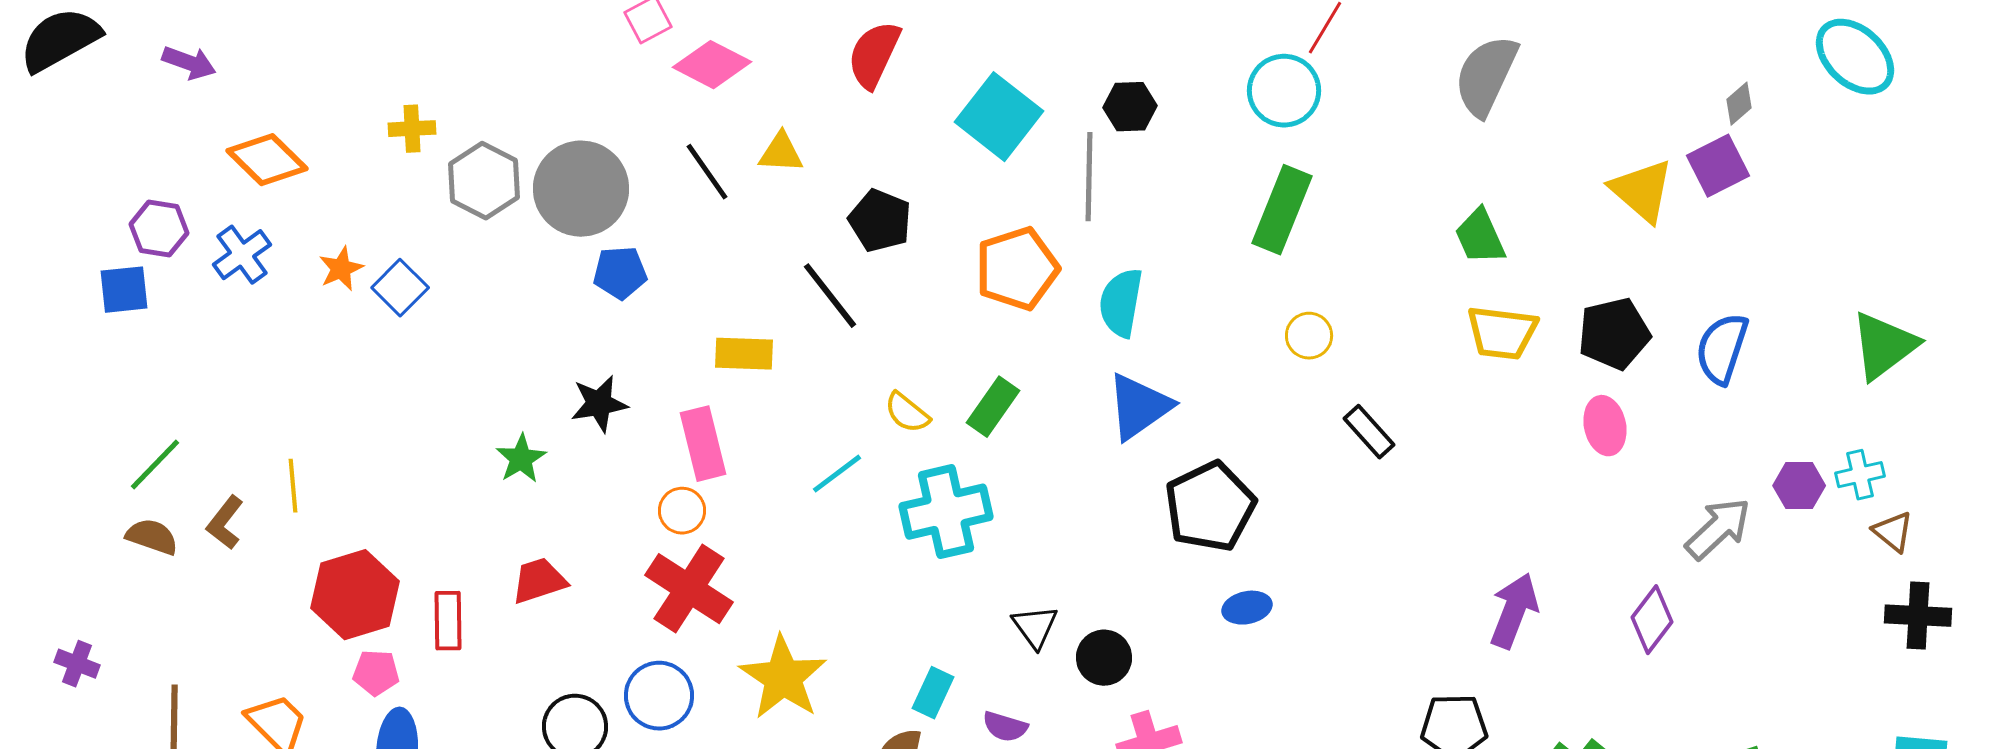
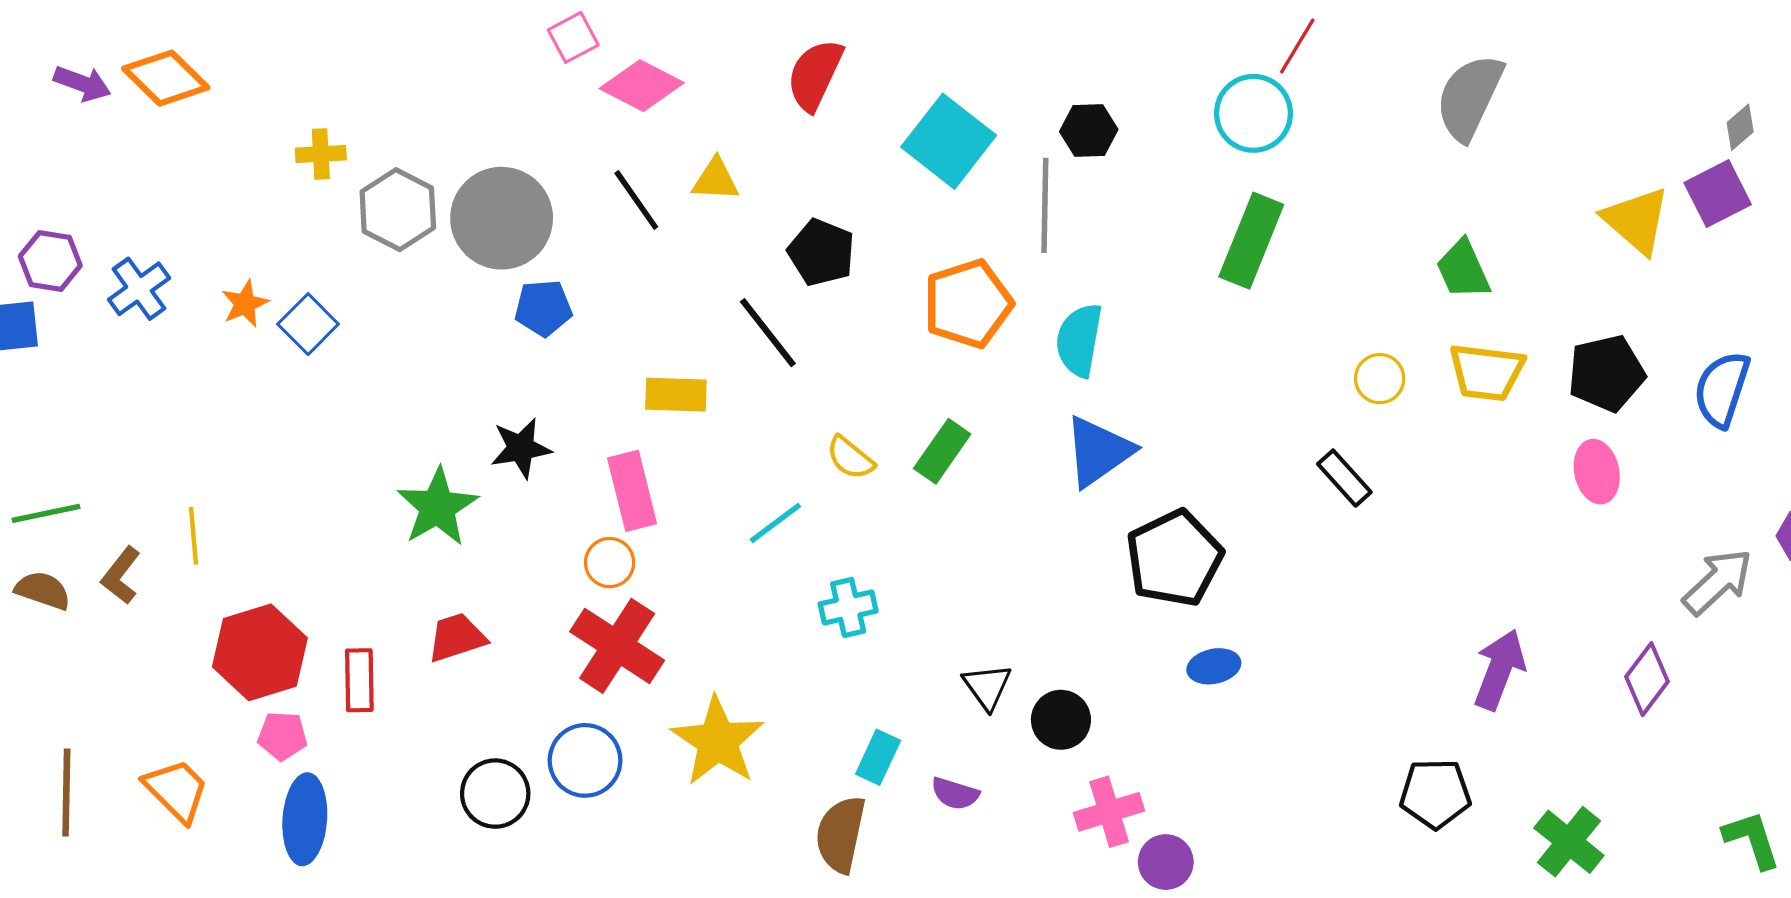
orange diamond: (267, 160) -> (166, 78), moved
yellow circle: (1309, 336) -> (1380, 379), moved
green star: (521, 459) -> (437, 507), size x1.5
green line: (155, 465) -> (46, 513), turned 34
cyan cross: (946, 512) -> (848, 607), moved, size x0.6

